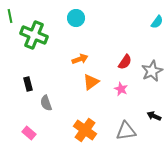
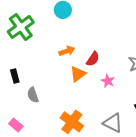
green cross: (34, 35) -> (21, 27), turned 32
red semicircle: (125, 62) -> (93, 59), moved
gray triangle: (126, 131) -> (113, 123), turned 35

